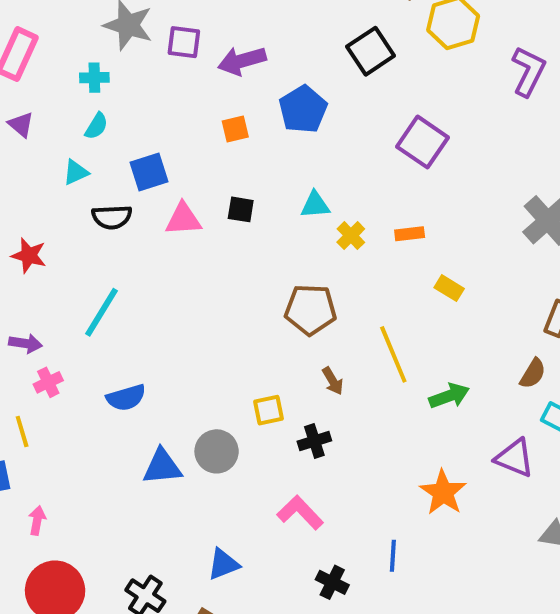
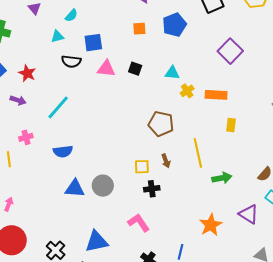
orange rectangle: (410, 234) -> (216, 95), size x1.5
yellow rectangle: (449, 288) -> (231, 125), turned 56
purple arrow: (25, 343) -> (18, 100), moved
yellow square: (269, 410) -> (142, 167), moved
blue triangle: (223, 564) -> (97, 242), size x1.4

